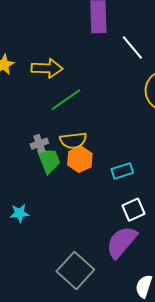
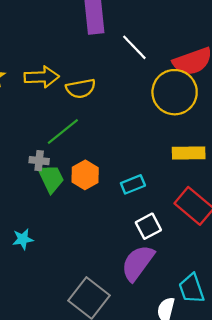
green line: (66, 100) -> (63, 132), moved
yellow semicircle: (73, 140) -> (81, 88), moved
gray cross: (39, 144) -> (39, 161), turned 30

